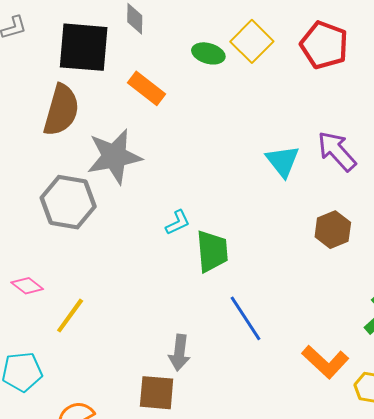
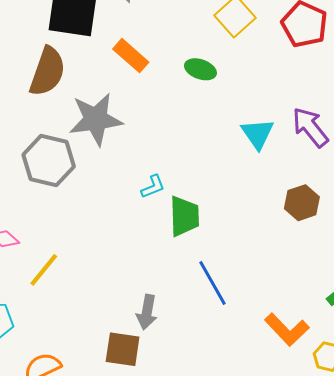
green ellipse: (208, 53) -> (200, 69), moved

